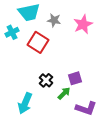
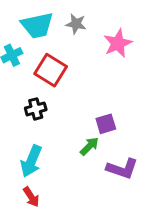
gray star: (54, 20) -> (76, 24), moved
black cross: (46, 80) -> (36, 109), moved, turned 32

